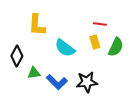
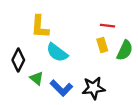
cyan semicircle: (65, 48) -> (57, 52), moved
green triangle: (34, 73) -> (37, 78), turned 48

